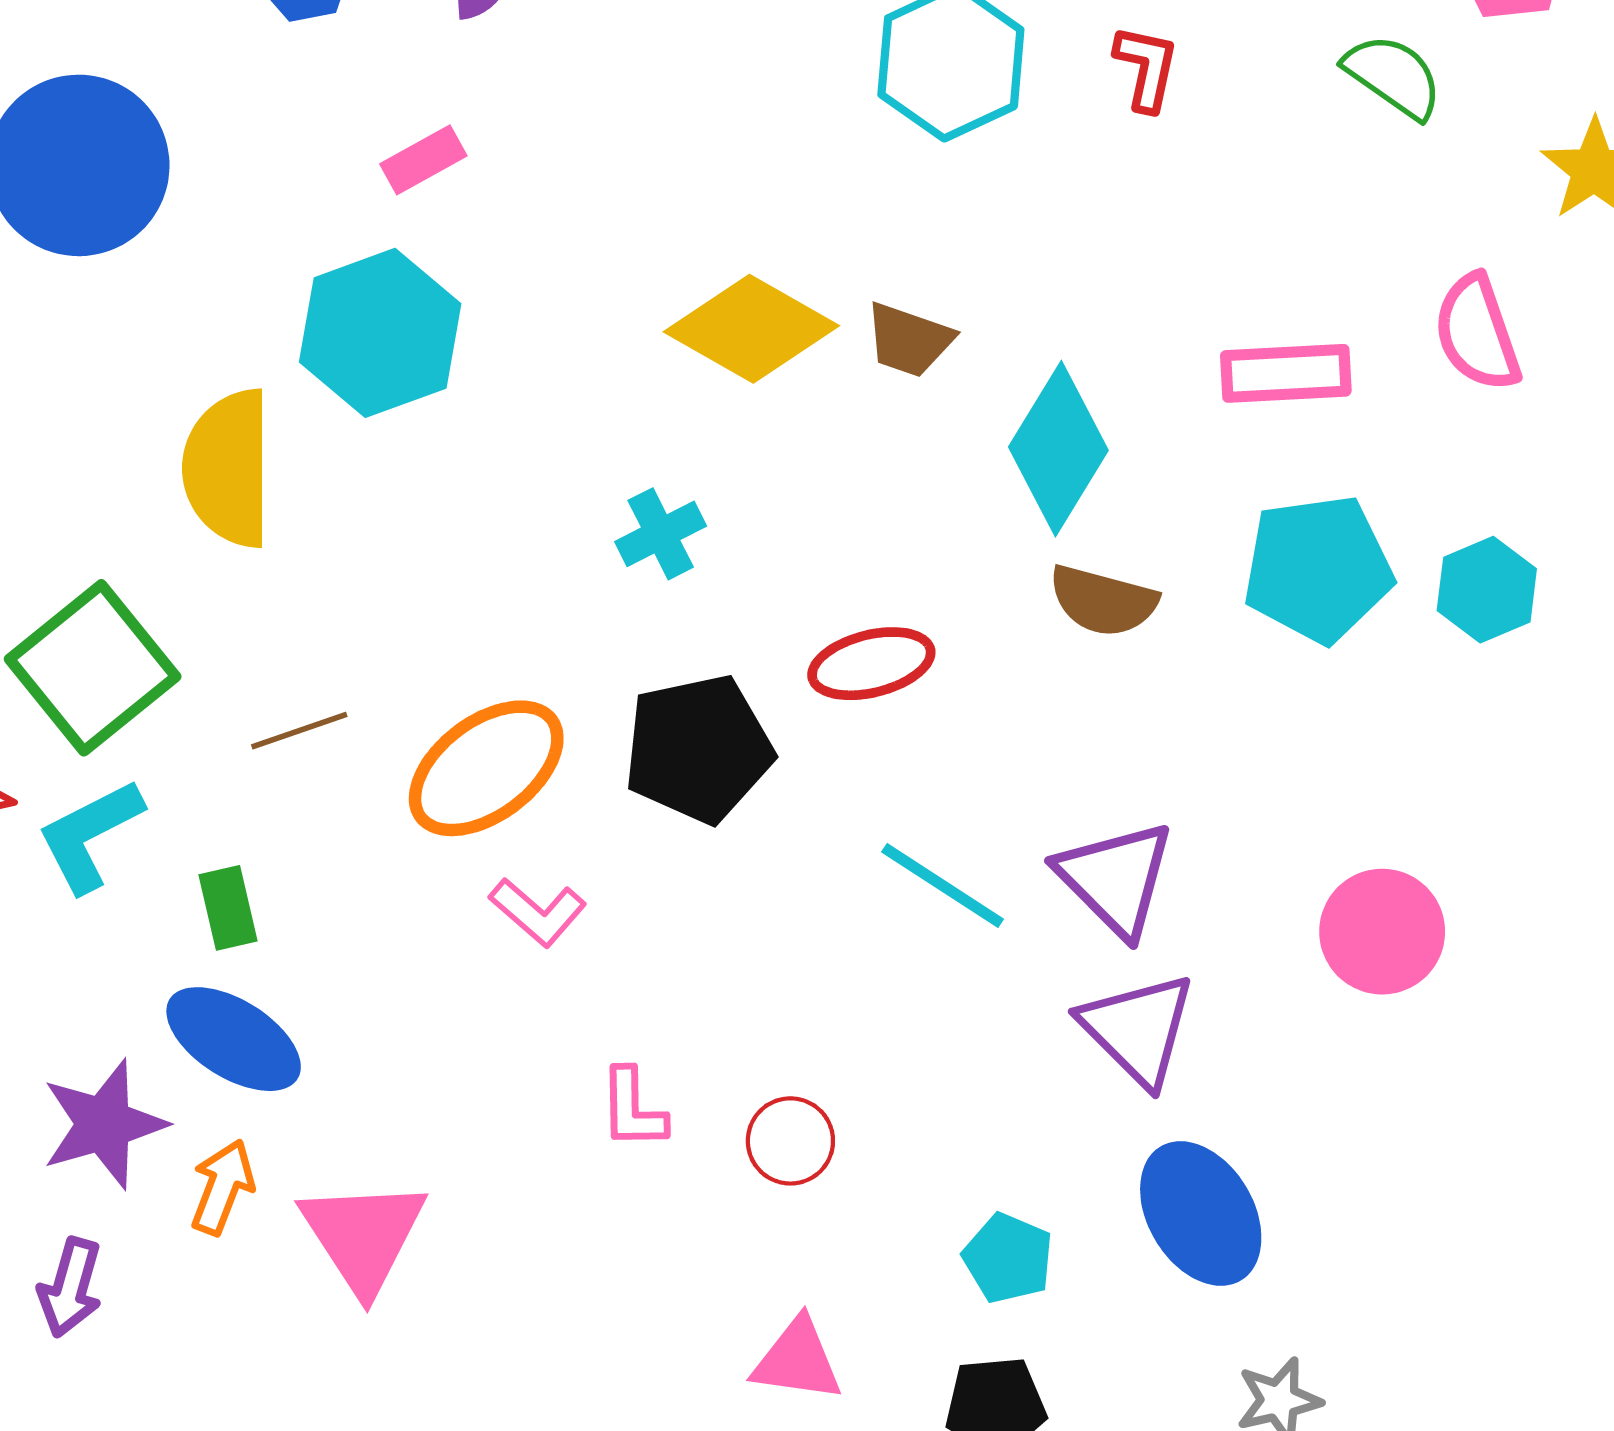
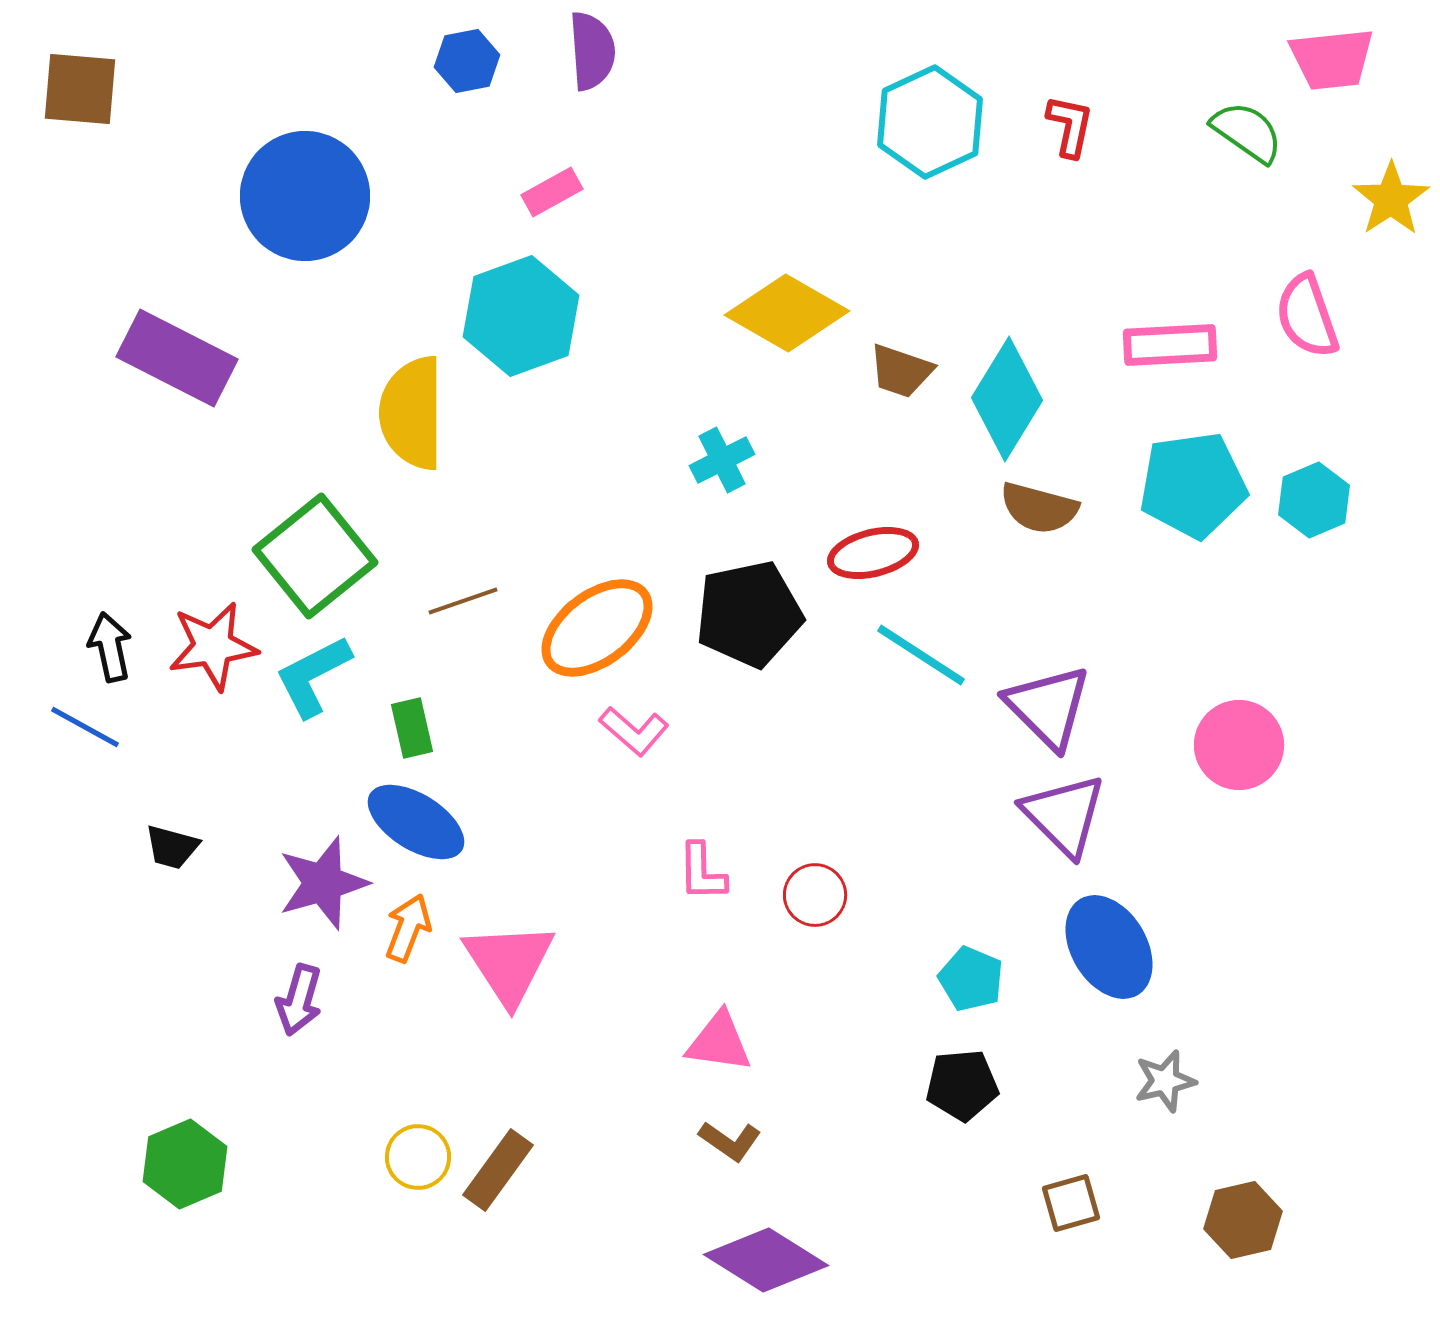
brown trapezoid: (909, 340) -> (901, 371), moved
cyan line: (943, 886) -> (921, 655), moved
pink triangle: (797, 1360) -> (719, 1042), moved

